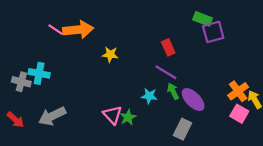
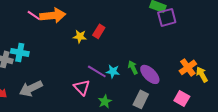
red rectangle: (168, 47) -> (99, 31), moved, turned 56
purple line: (166, 72) -> (97, 71), moved
pink square: (239, 114) -> (182, 98), moved
green star: (128, 117) -> (105, 101), moved

